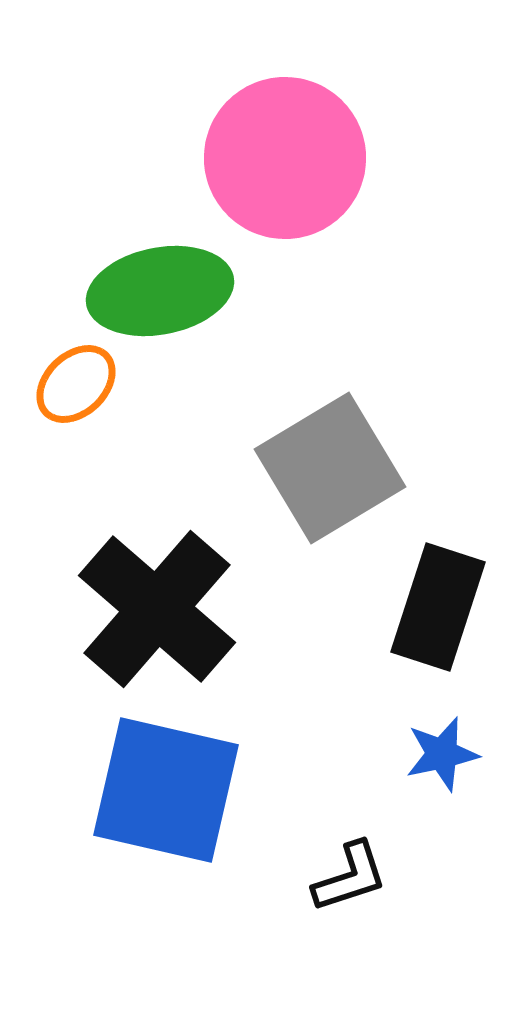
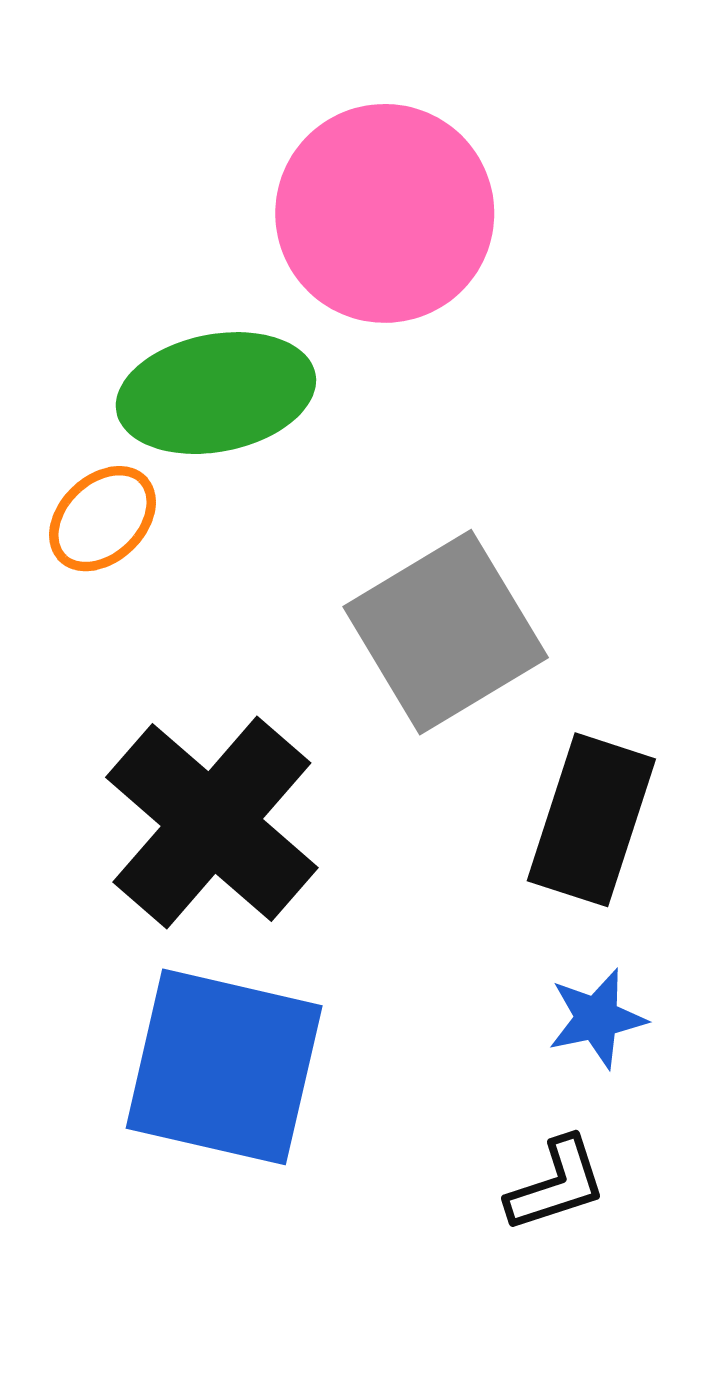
black L-shape: (350, 877) -> (556, 1184), moved

